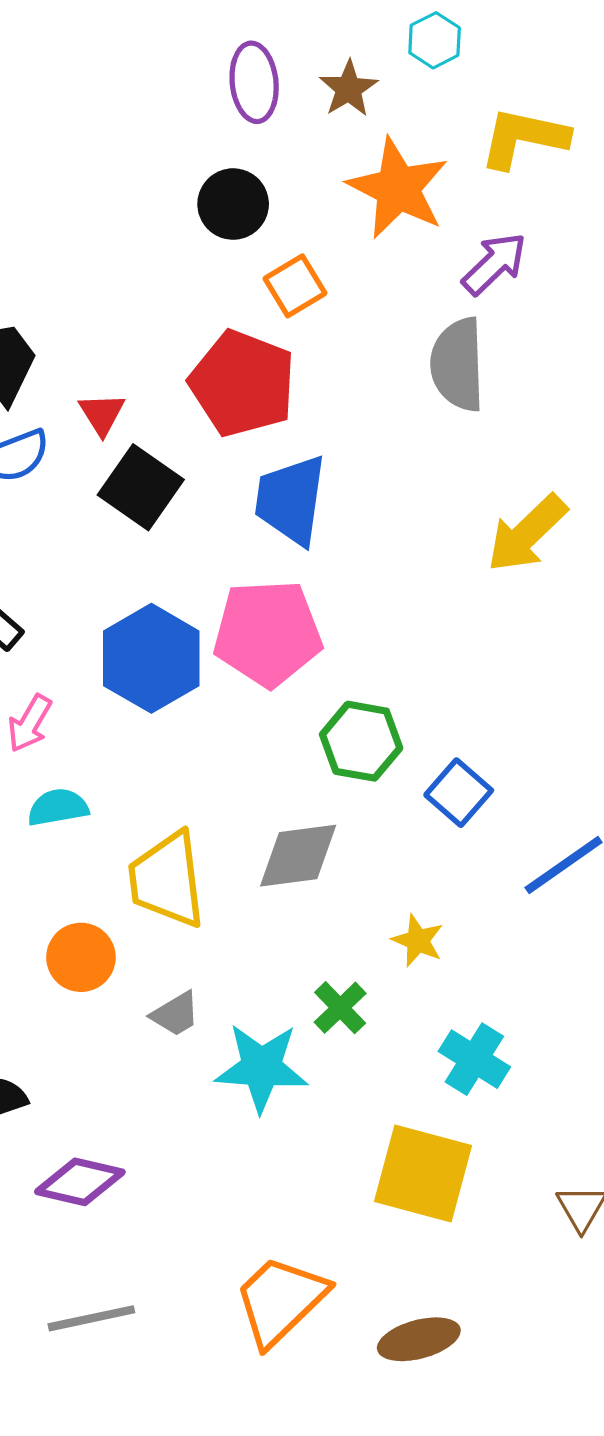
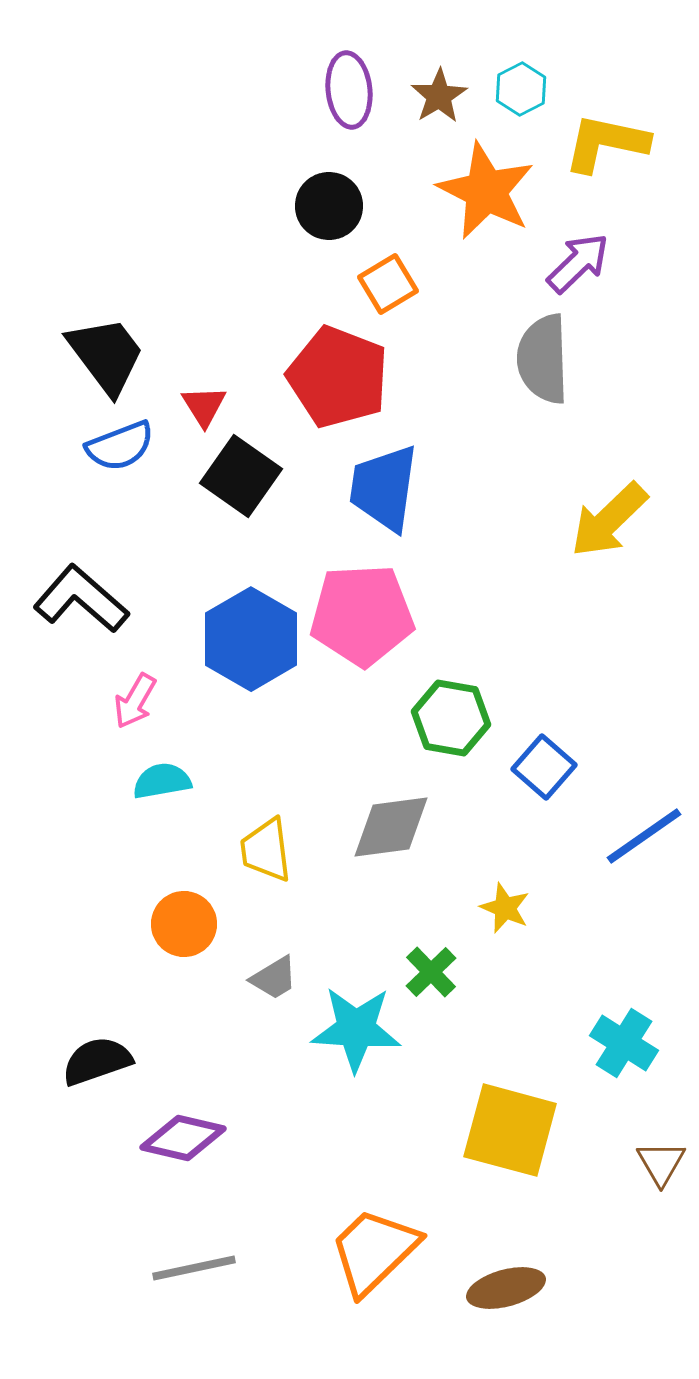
cyan hexagon: (435, 40) -> (521, 89), moved
yellow trapezoid: (167, 880) -> (266, 850), size x0.7
cyan cross: (474, 1059) -> (624, 1043), moved

